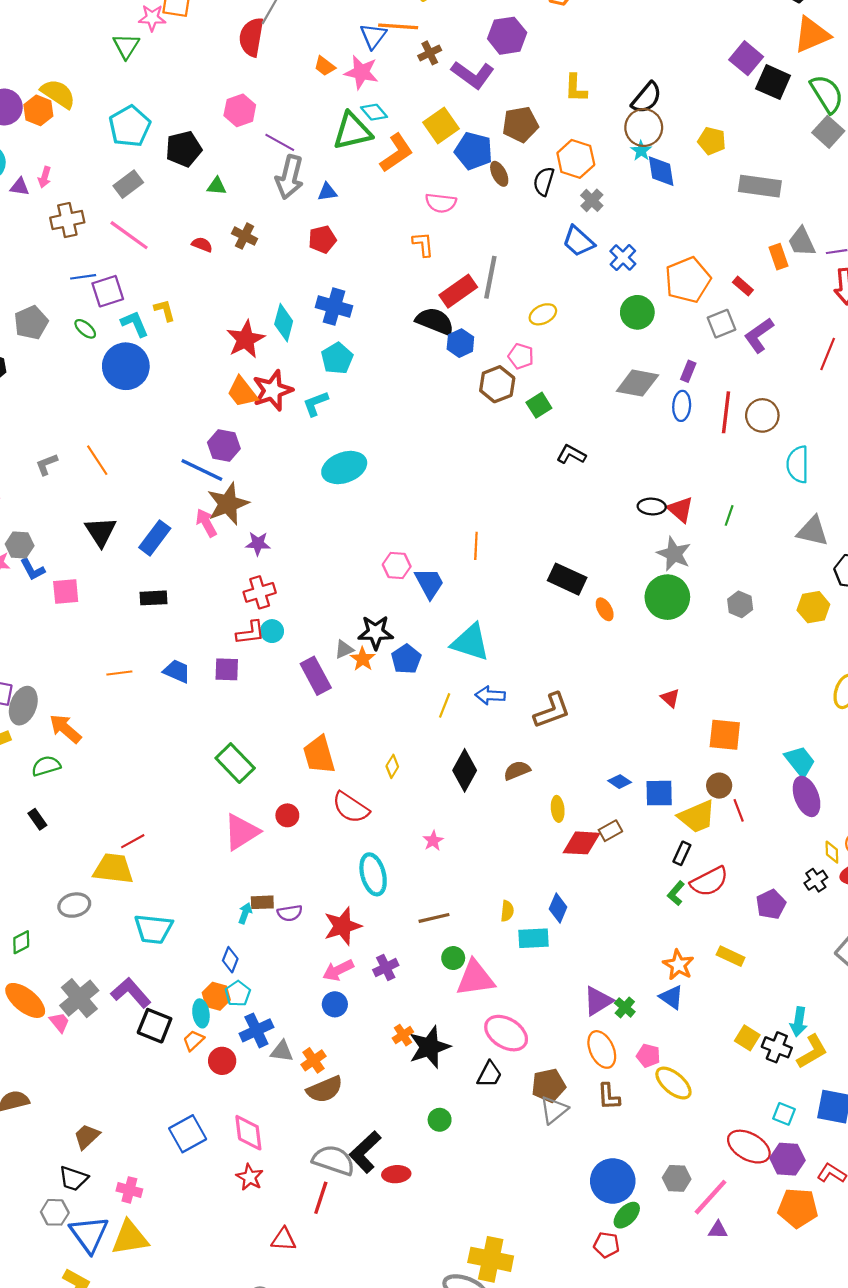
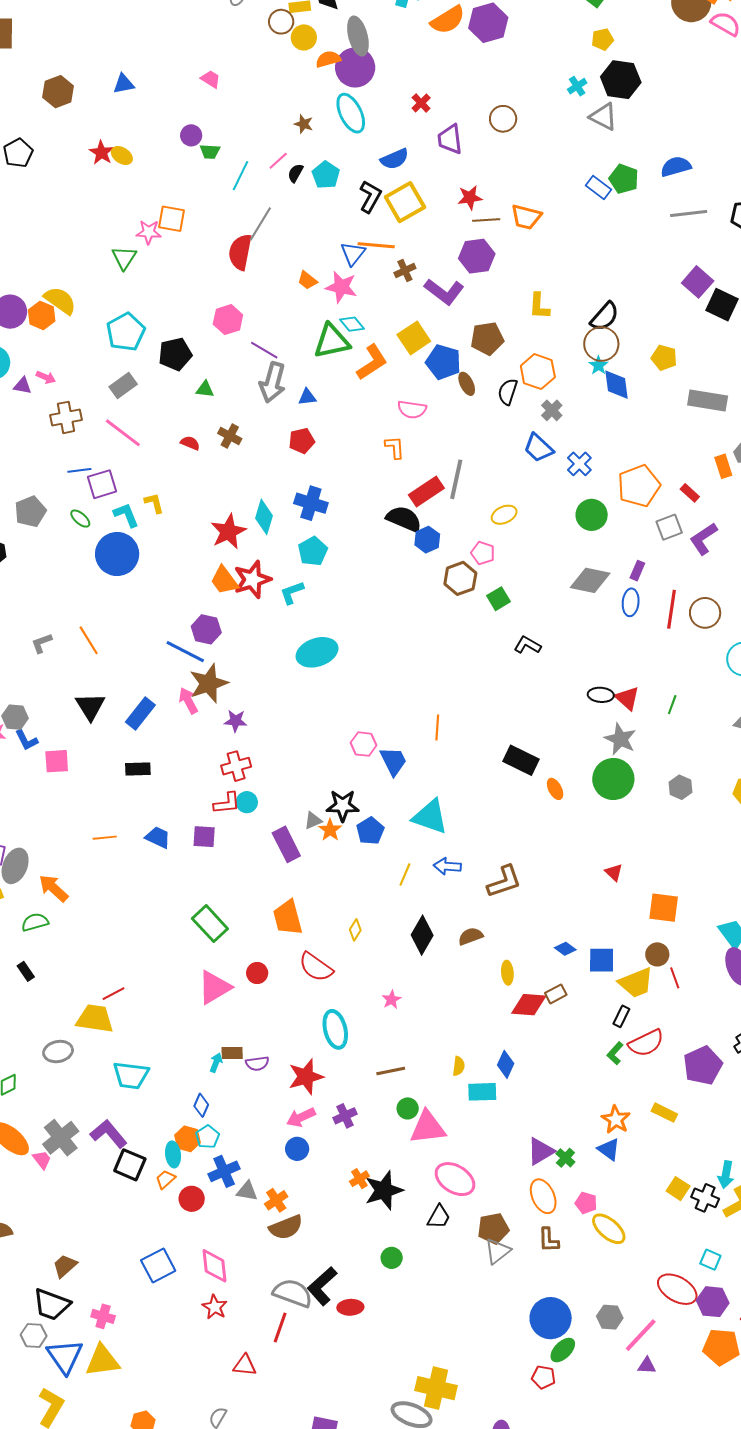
pink arrow: (45, 177) -> (46, 377), turned -84
purple pentagon: (771, 904) -> (703, 1065), size x1.4
black trapezoid: (73, 1178) -> (52, 1304), size x1.4

